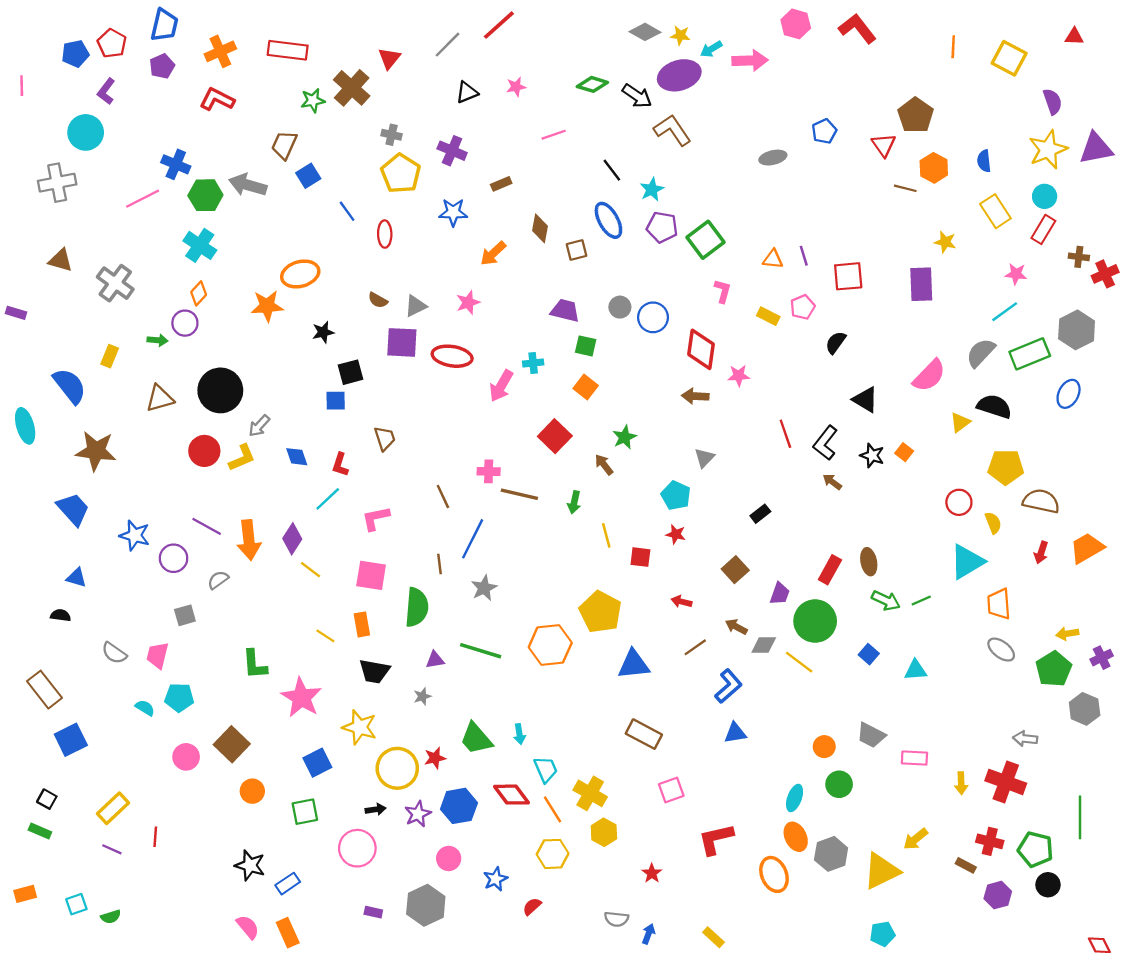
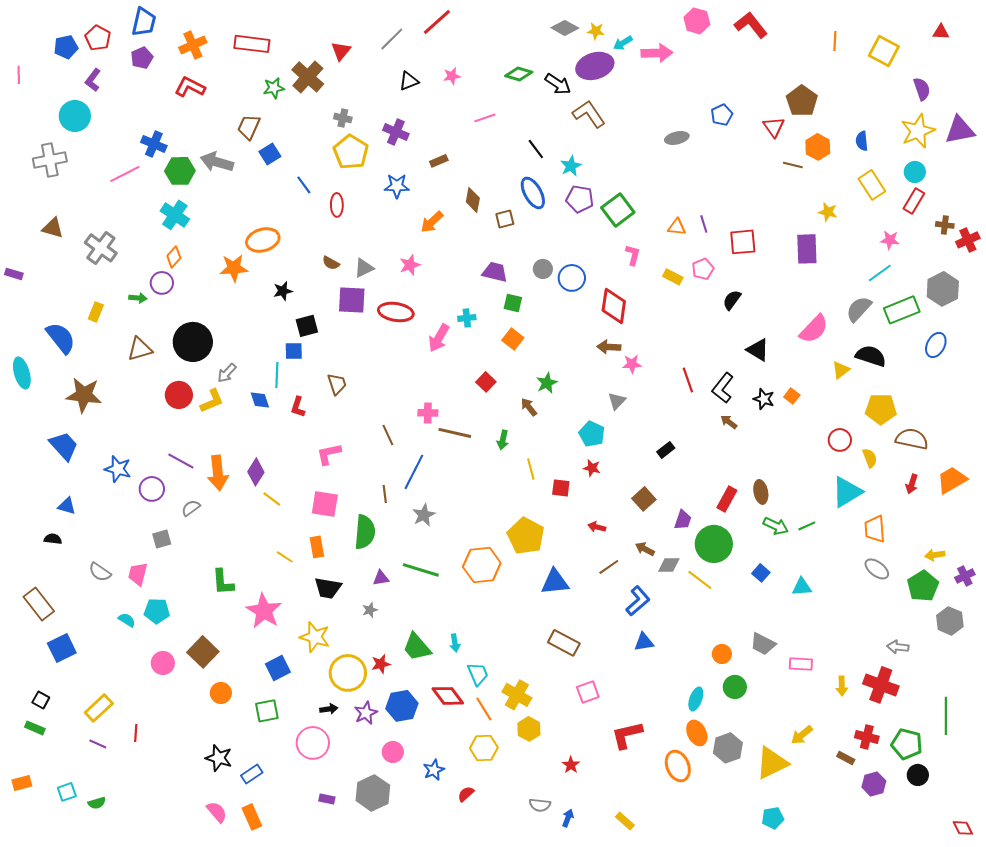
pink star: (739, 376) -> (632, 364), moved
red square: (555, 436) -> (486, 382), size x0.7
cyan line: (328, 499) -> (277, 375), moved, turned -45

